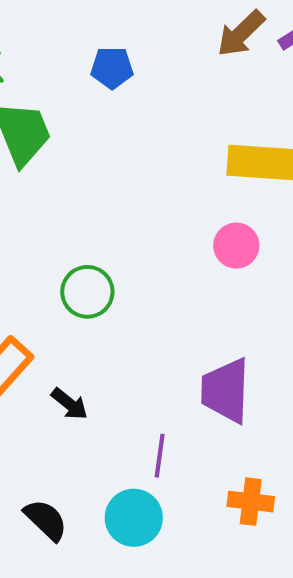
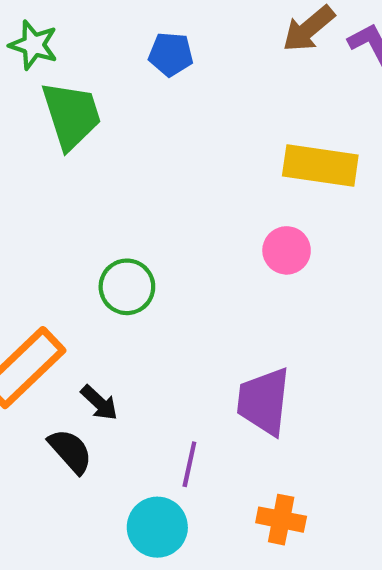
black semicircle: (46, 520) -> (70, 451), moved

